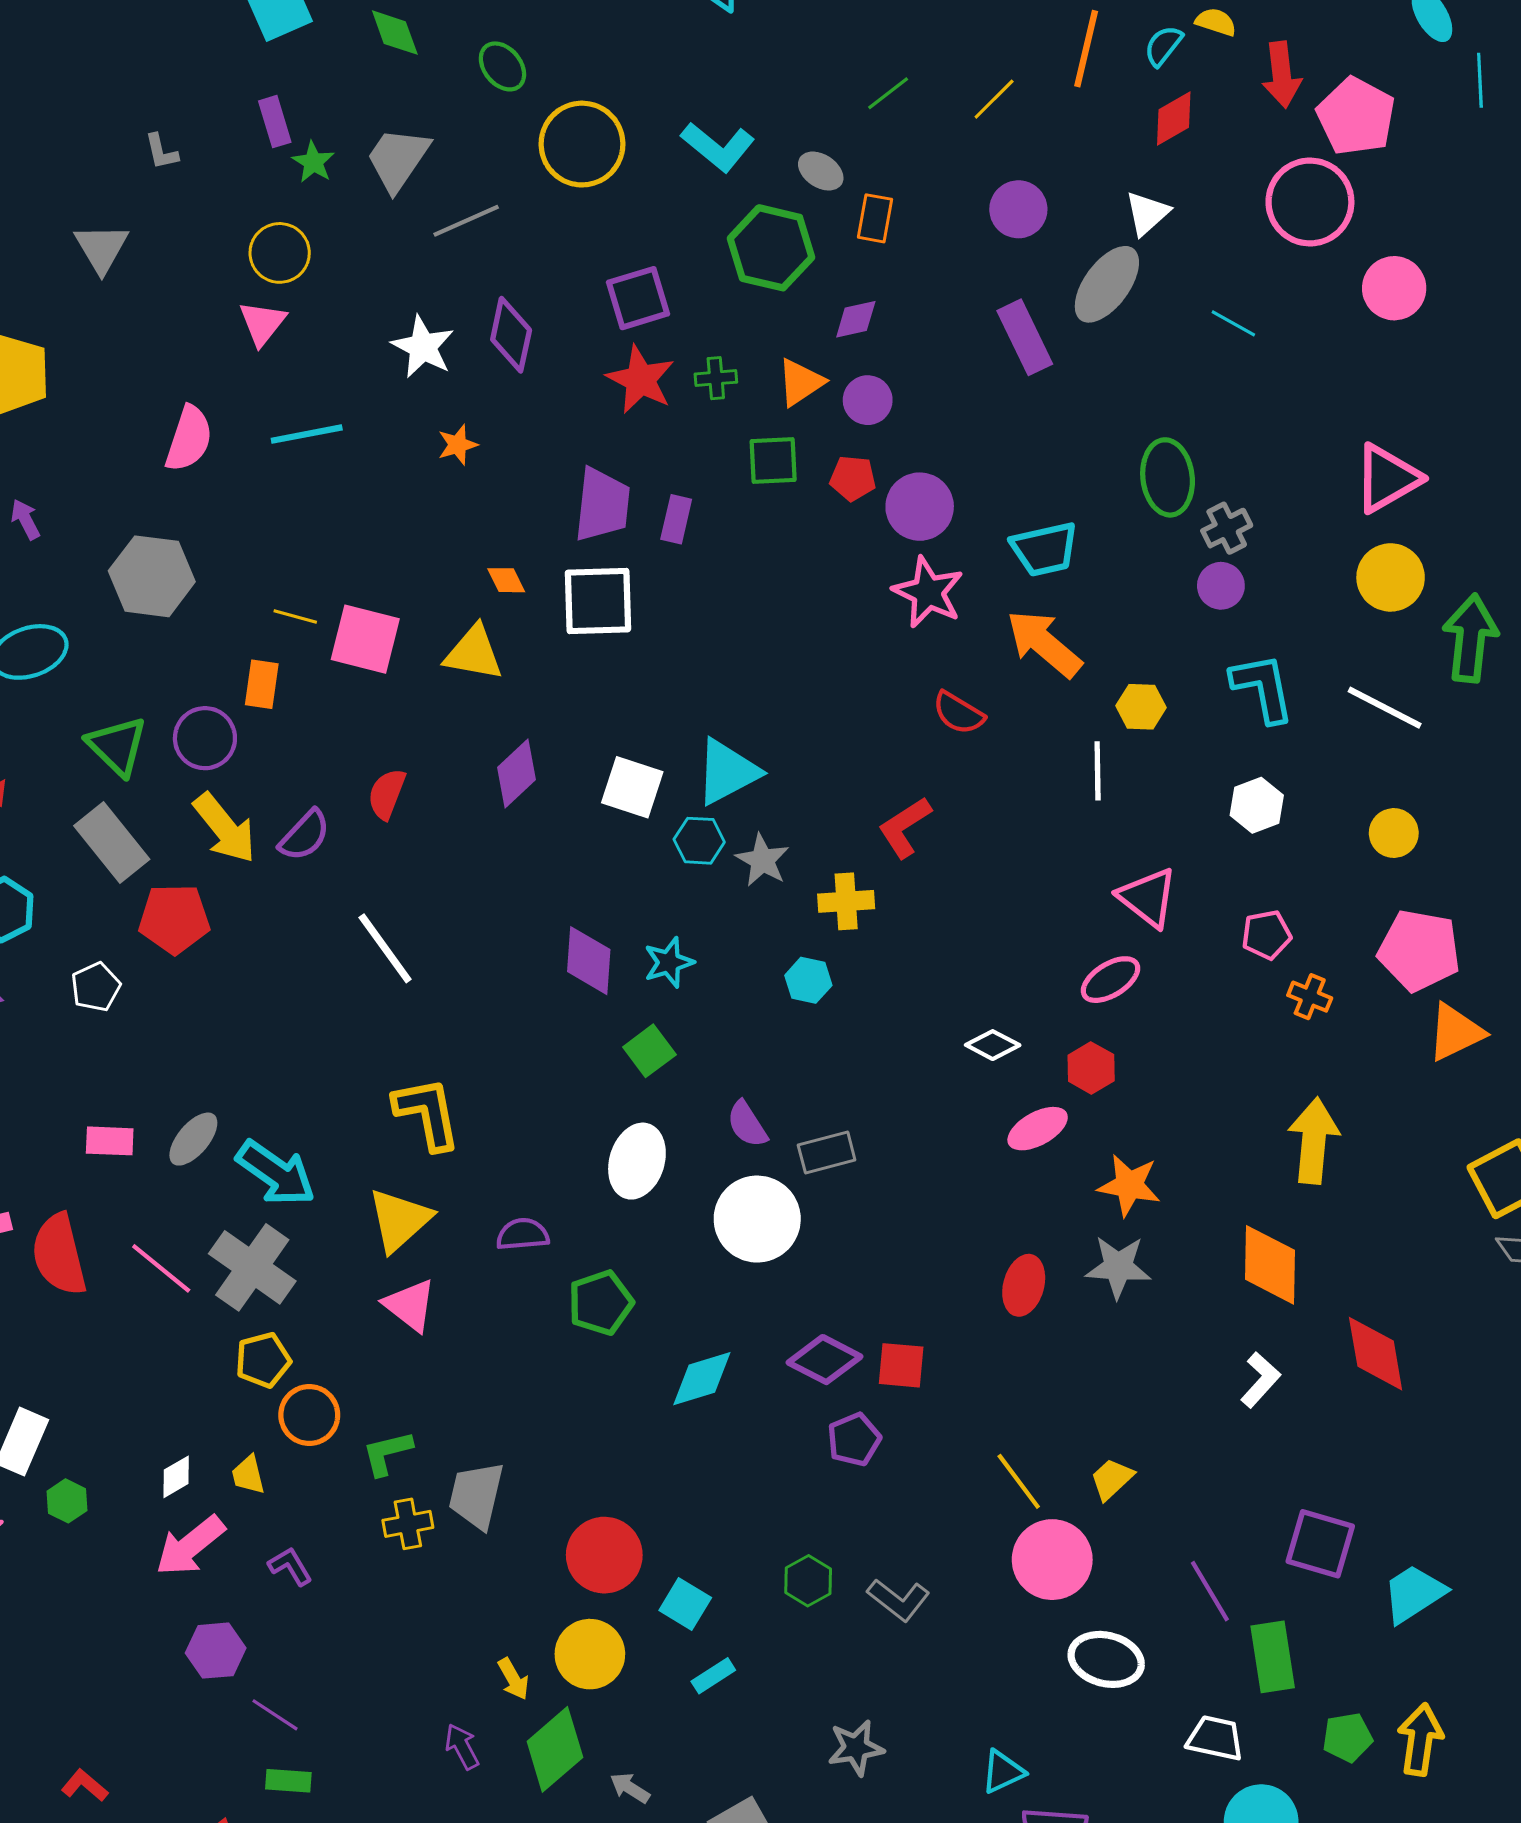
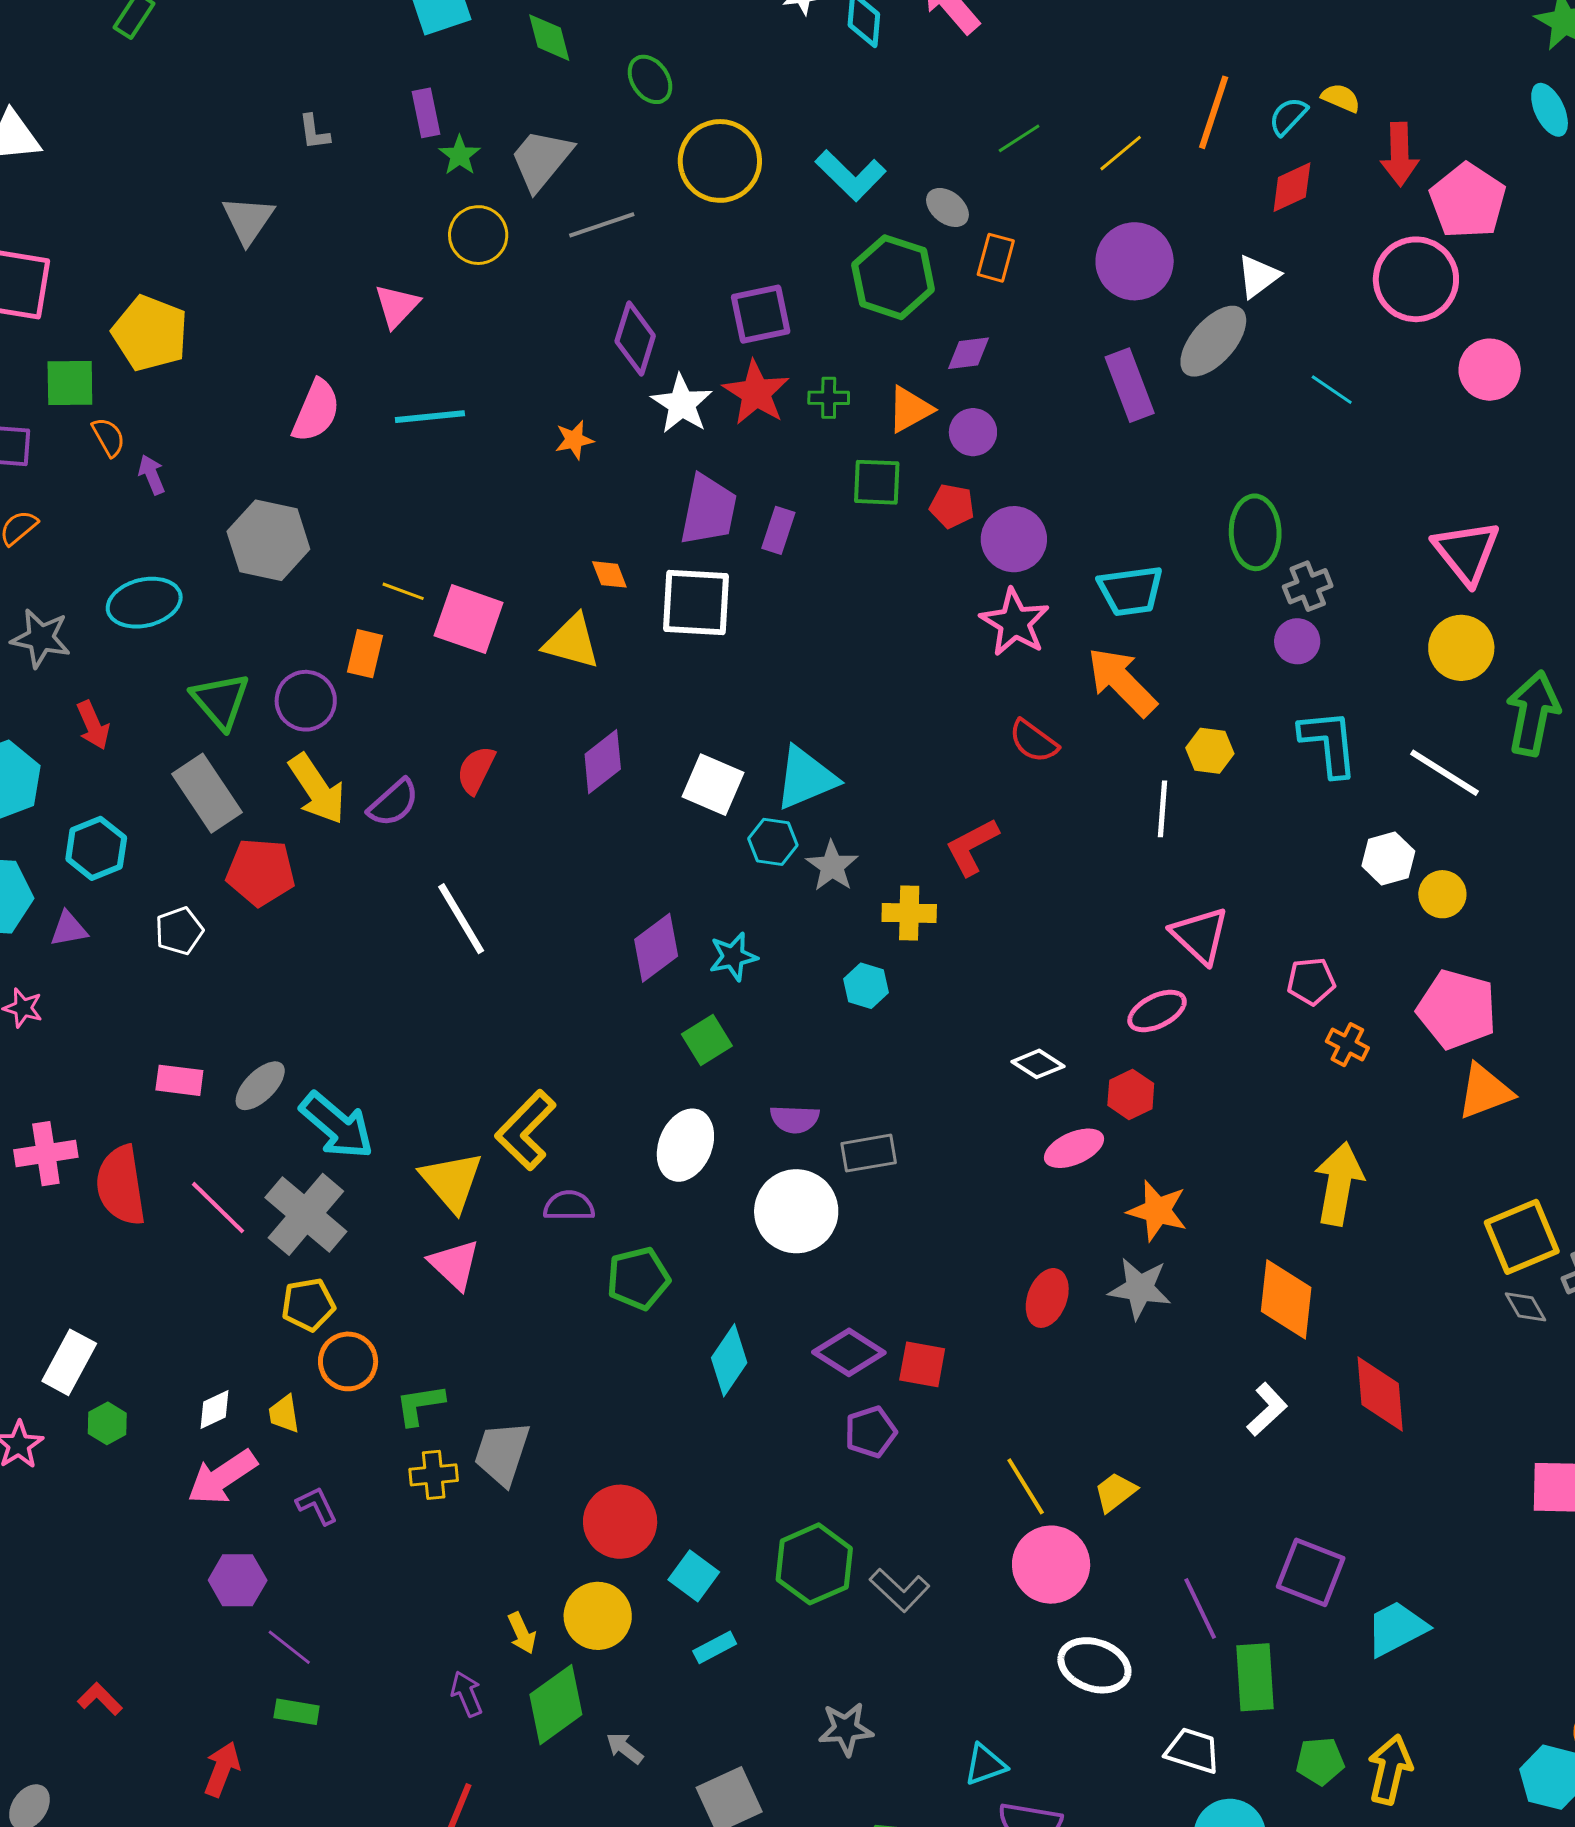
purple circle: (1018, 209) -> (1135, 261), size x1.4
yellow circle: (280, 253) -> (478, 235), moved
white star: (423, 347) -> (682, 404), moved
pink triangle: (1387, 478) -> (1466, 552), turned -44
white hexagon: (1257, 805) -> (1388, 859), moved
purple diamond: (589, 961) -> (656, 948), turned 44
yellow L-shape: (427, 1113) -> (526, 1130), moved, turned -130
purple semicircle: (747, 1124) -> (795, 1119), turned -60
yellow triangle: (399, 1220) -> (452, 1181), turned -34
cyan diamond: (702, 1379) -> (729, 1360), turned -44
green hexagon: (808, 1581) -> (814, 1564), size x1.6

